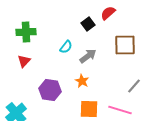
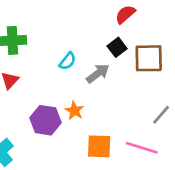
black square: (88, 24) -> (117, 47), moved
orange star: (82, 81) -> (74, 111), moved

